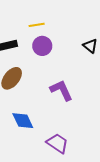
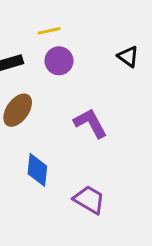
blue diamond: (23, 121) -> (37, 170), turned 35

